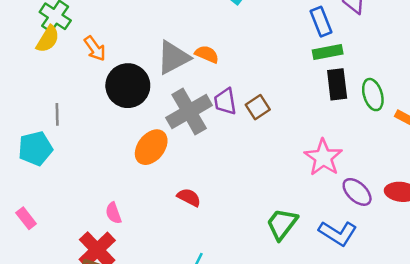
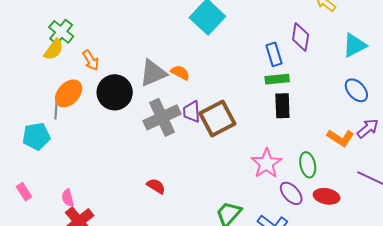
green ellipse: (373, 95) -> (308, 165), moved
brown square: (258, 107) -> (217, 119), size x1.8
orange ellipse: (151, 147) -> (69, 93), moved
pink semicircle: (113, 213) -> (68, 198), moved

